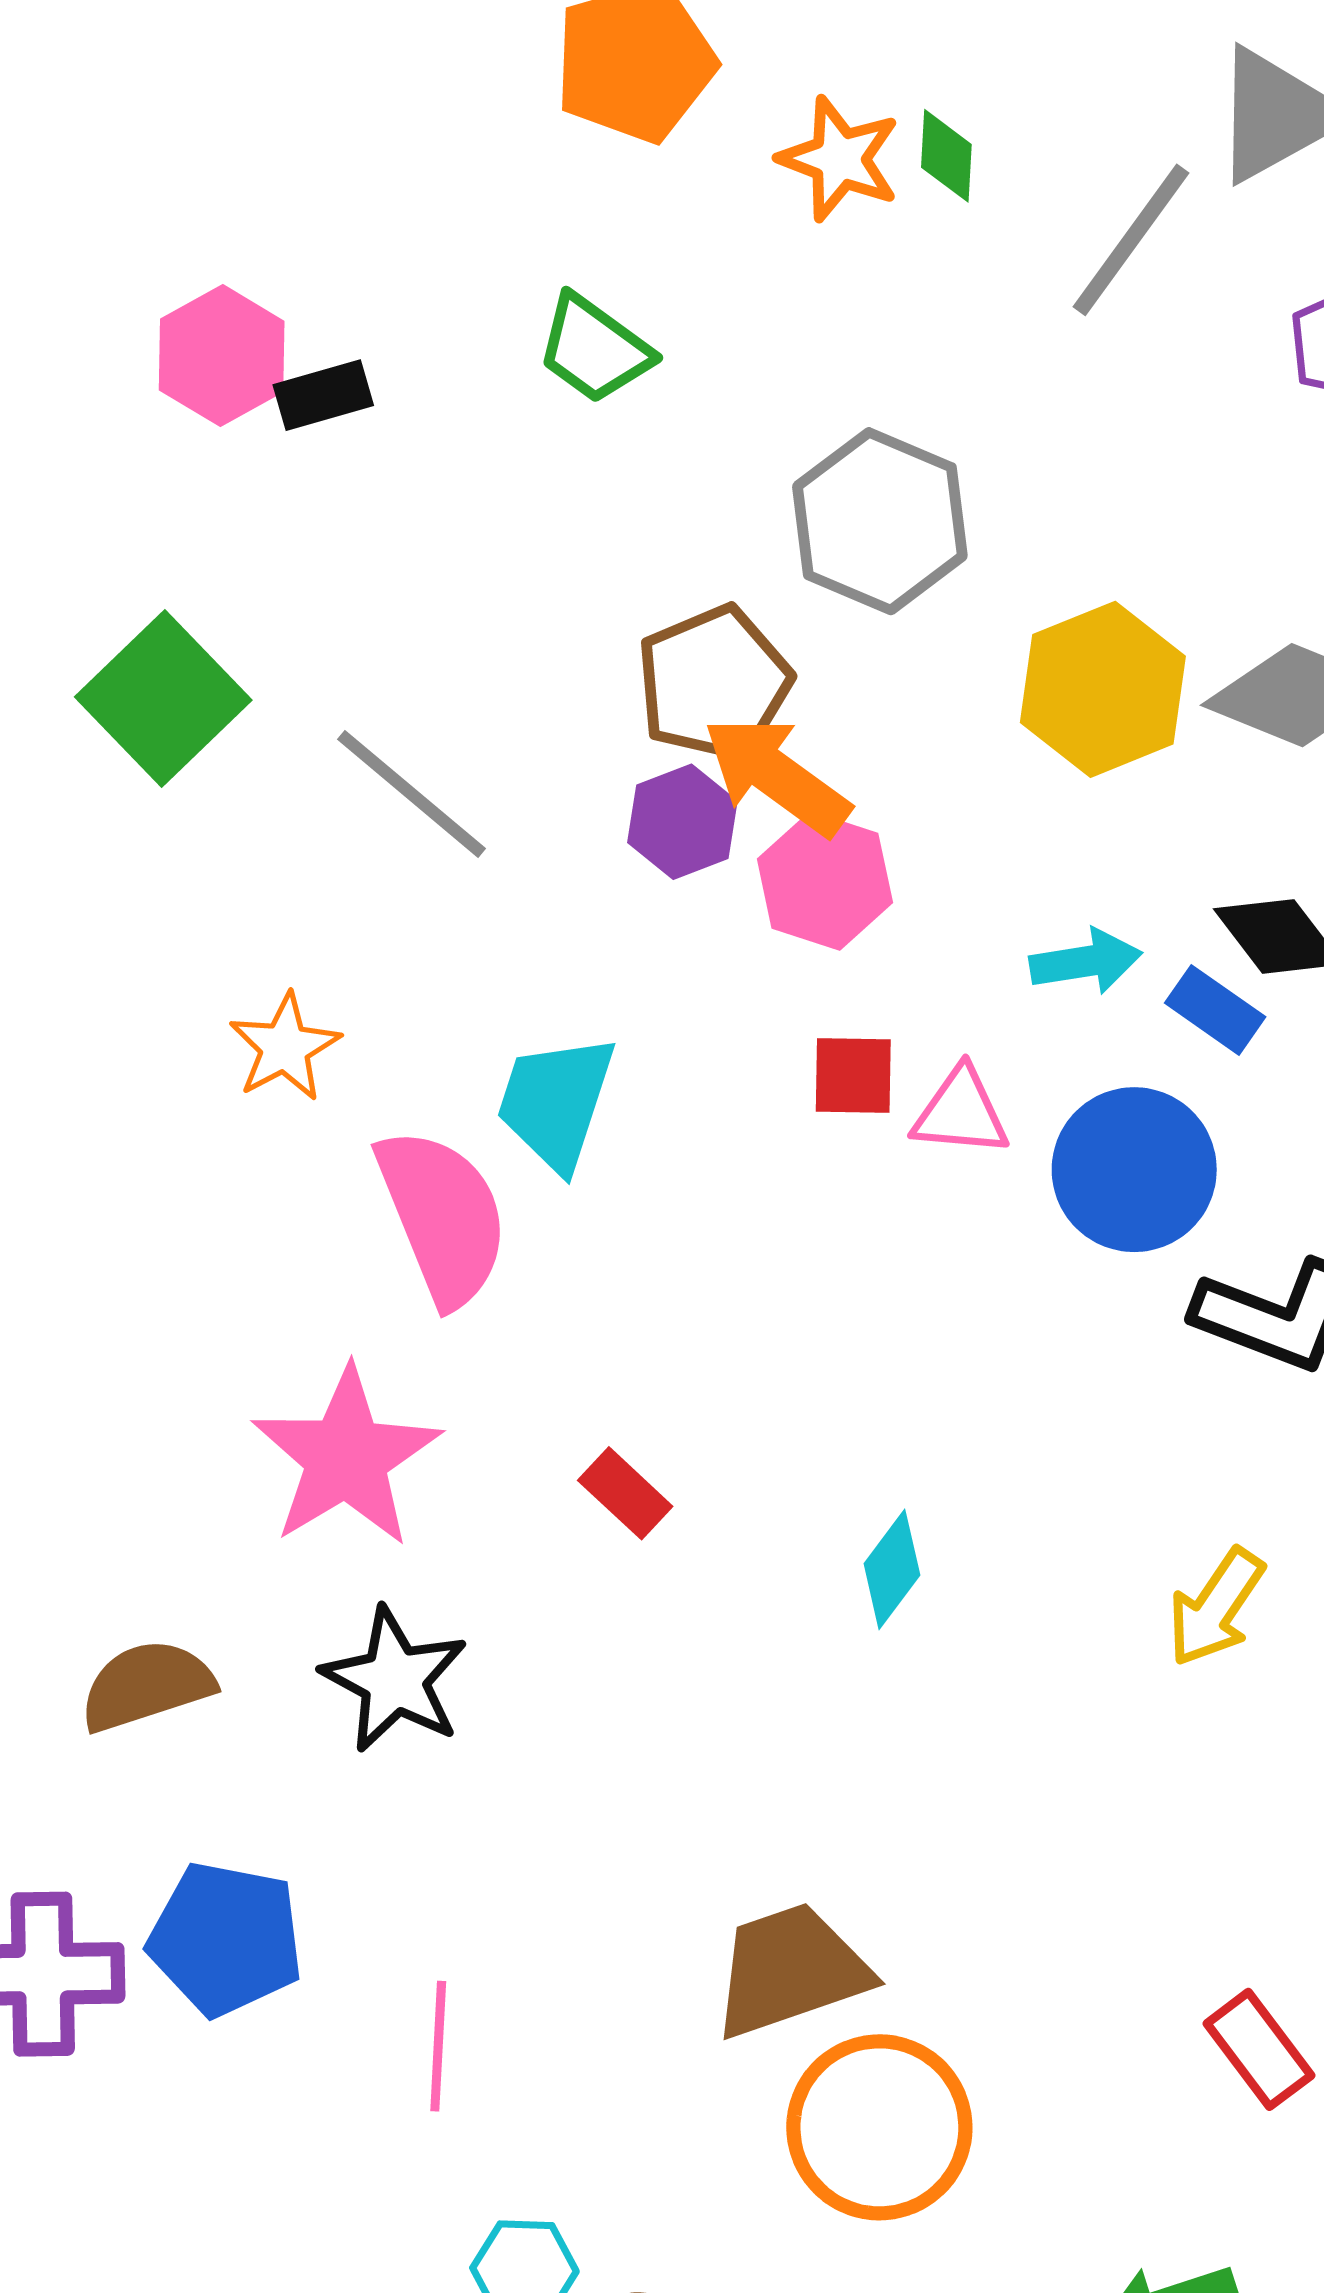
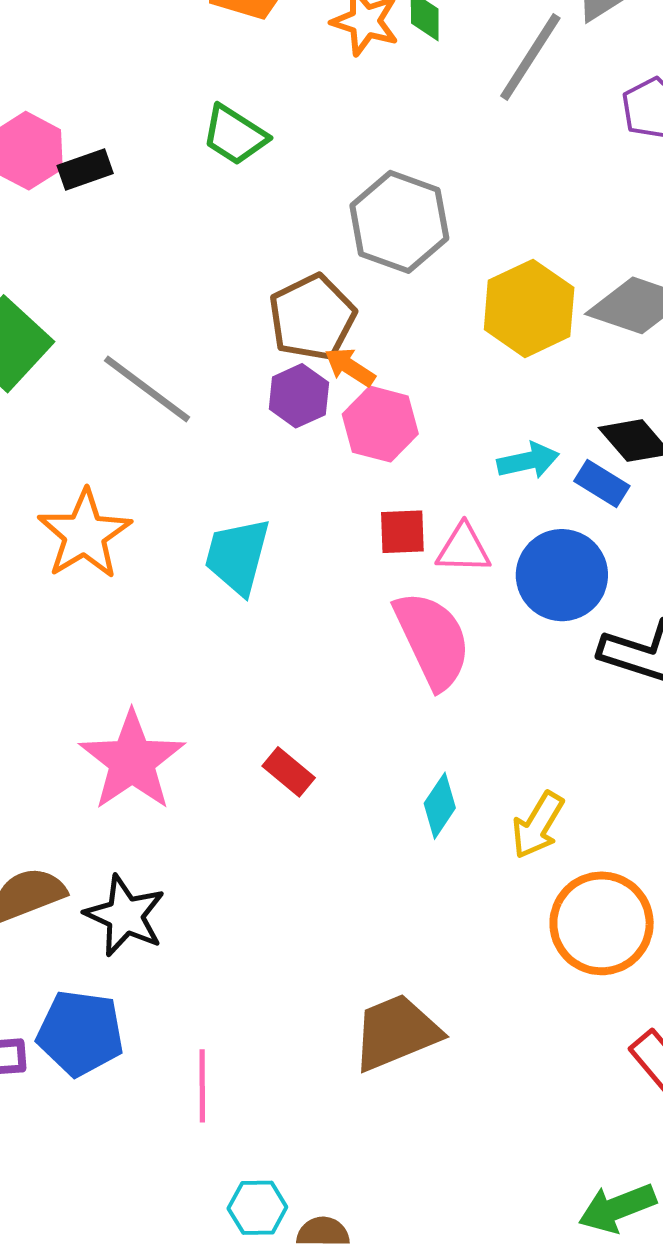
orange arrow: (776, 776) -> (350, 367), size x0.6
orange star: (285, 1047) -> (85, 534), size x1.5
pink semicircle: (443, 1216) -> (432, 640), moved
yellow arrow: (1216, 1607) -> (538, 825), moved
black star: (395, 1680) -> (125, 916), moved
orange circle: (879, 2127) -> (602, 923), moved

